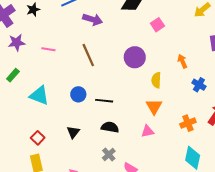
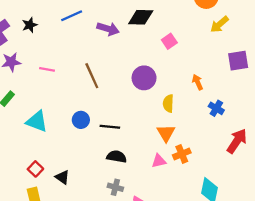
purple arrow: (93, 19) -> (108, 29), moved
orange cross: (188, 123) -> (182, 154), moved
black triangle: (73, 132) -> (62, 177), moved, turned -32
gray cross: (109, 155) -> (115, 187), turned -32

